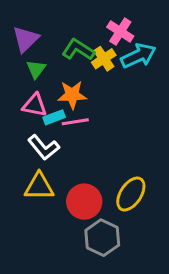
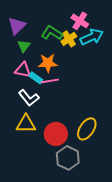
cyan rectangle: (54, 117) -> (36, 78), turned 56

